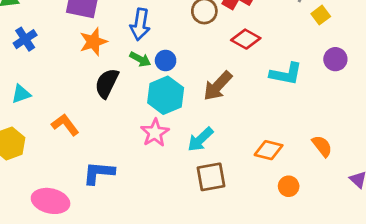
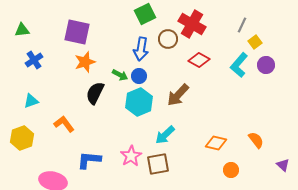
blue arrow: (140, 24) -> (141, 49), moved
purple circle: (335, 59) -> (266, 65), moved
cyan L-shape: (286, 74) -> (239, 65), moved, turned 120
pink star: (155, 133) -> (131, 156), moved
brown square: (211, 177) -> (158, 164), moved

